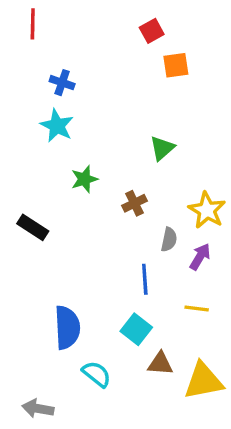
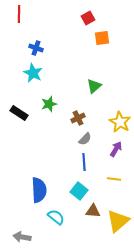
black rectangle: (33, 227) -> (19, 113), moved
gray semicircle: (169, 240) -> (85, 139), moved, turned 32
yellow triangle: (203, 381) -> (118, 221), turned -30

